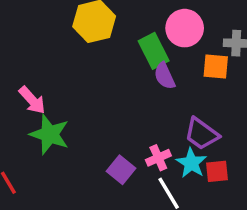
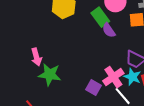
pink arrow: (32, 100) -> (36, 57), turned 36
pink cross: (158, 158) -> (113, 77), size x1.5

